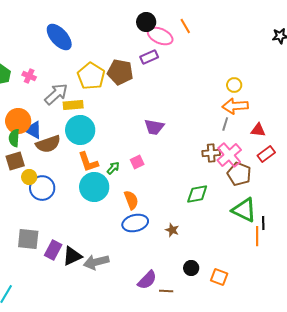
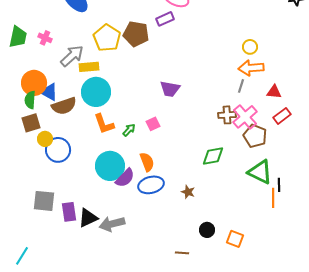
cyan circle: (94, 187) -> (110, 166), moved
purple rectangle: (53, 250) -> (69, 212), turned -36
purple semicircle: (147, 280) -> (125, 178), moved

